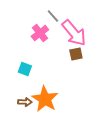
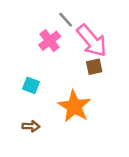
orange star: (45, 99) -> (74, 106), moved

